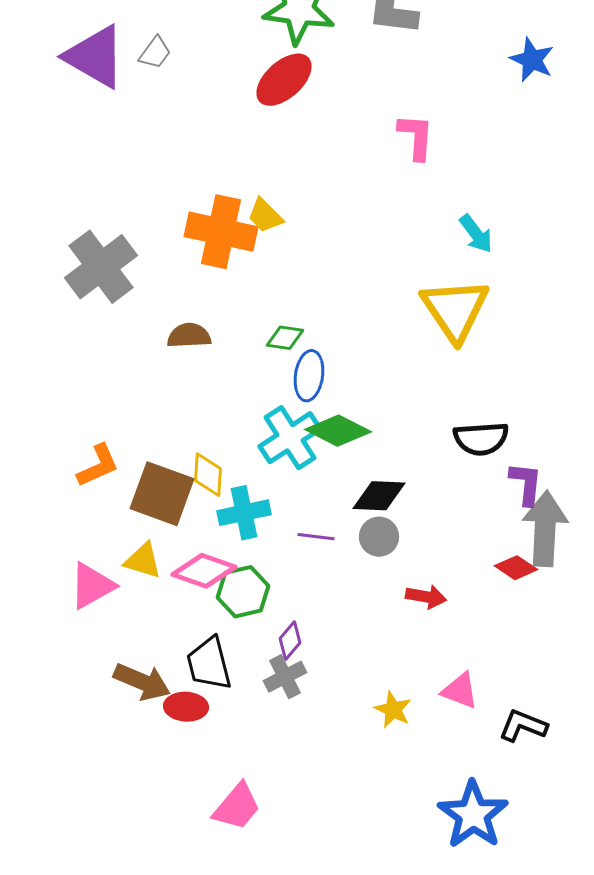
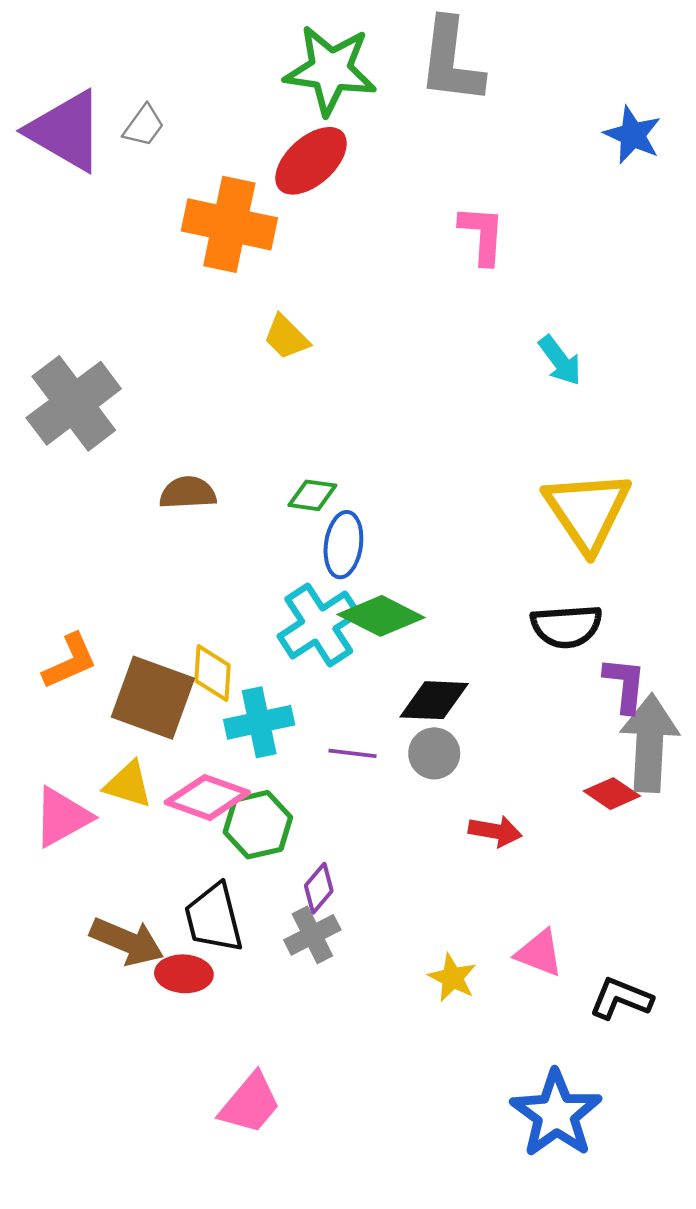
orange cross: (221, 232) -> (229, 224), moved
yellow triangle: (455, 310) -> (587, 511), moved

